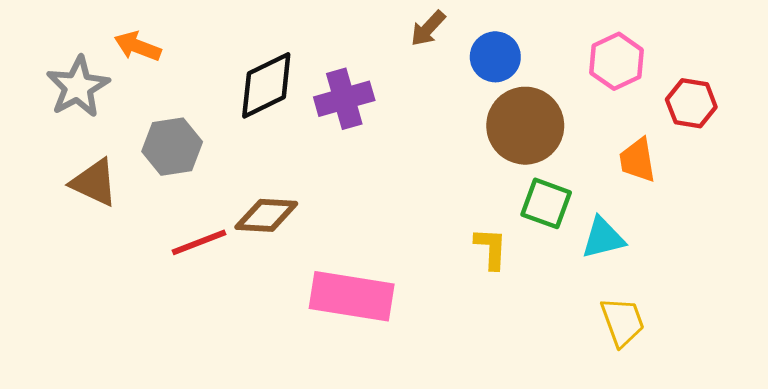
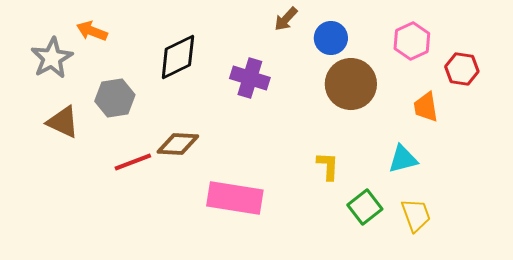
purple cross: (344, 99) -> (250, 78), moved, turned 33
green square: (546, 203) -> (365, 207), moved, turned 32

